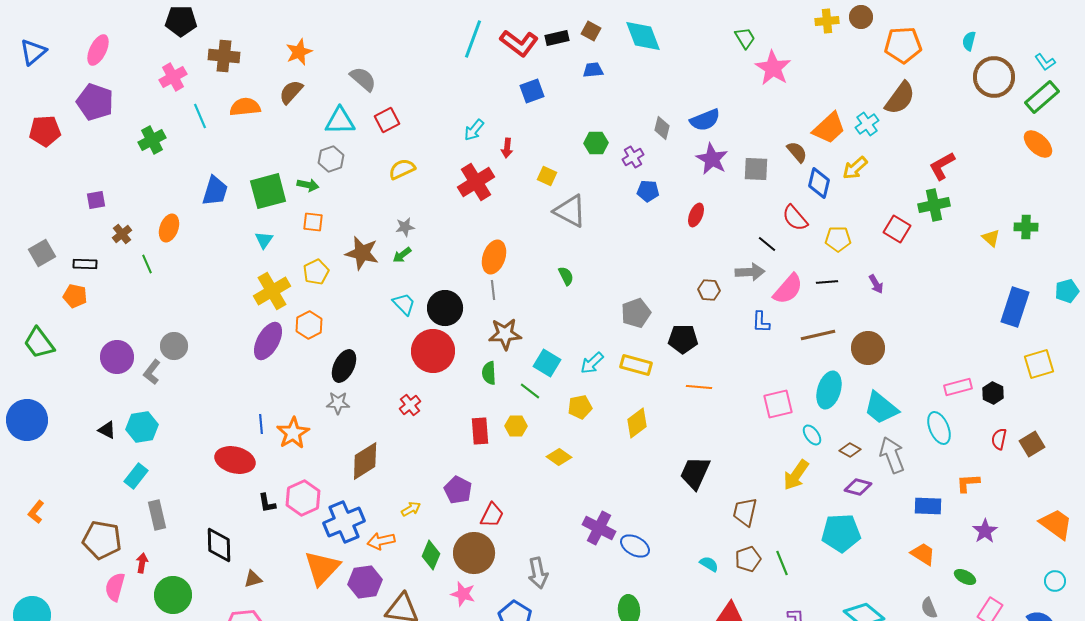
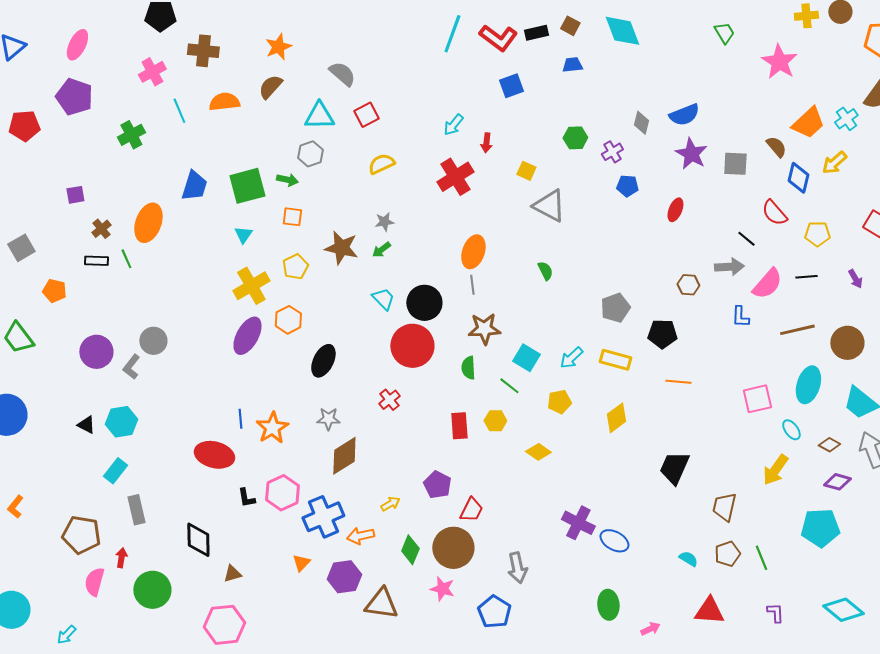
pink star: (773, 68) -> (779, 62), moved
orange ellipse: (169, 228) -> (148, 223), size x1.4
black rectangle: (85, 264) -> (96, 261), moved
gray star: (338, 403) -> (328, 419), moved
orange triangle: (322, 568) -> (301, 563), size x0.5

